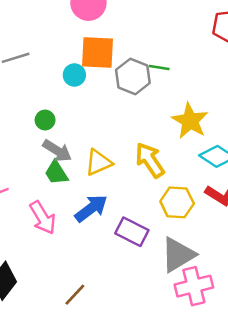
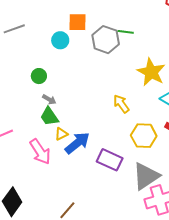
orange square: (98, 53) -> (77, 22), size x0.7
gray arrow: (57, 151) -> (49, 99), size x0.6
yellow arrow: (150, 160) -> (121, 104), size x0.7
yellow triangle: (98, 162) -> (61, 134), moved, size x0.6

